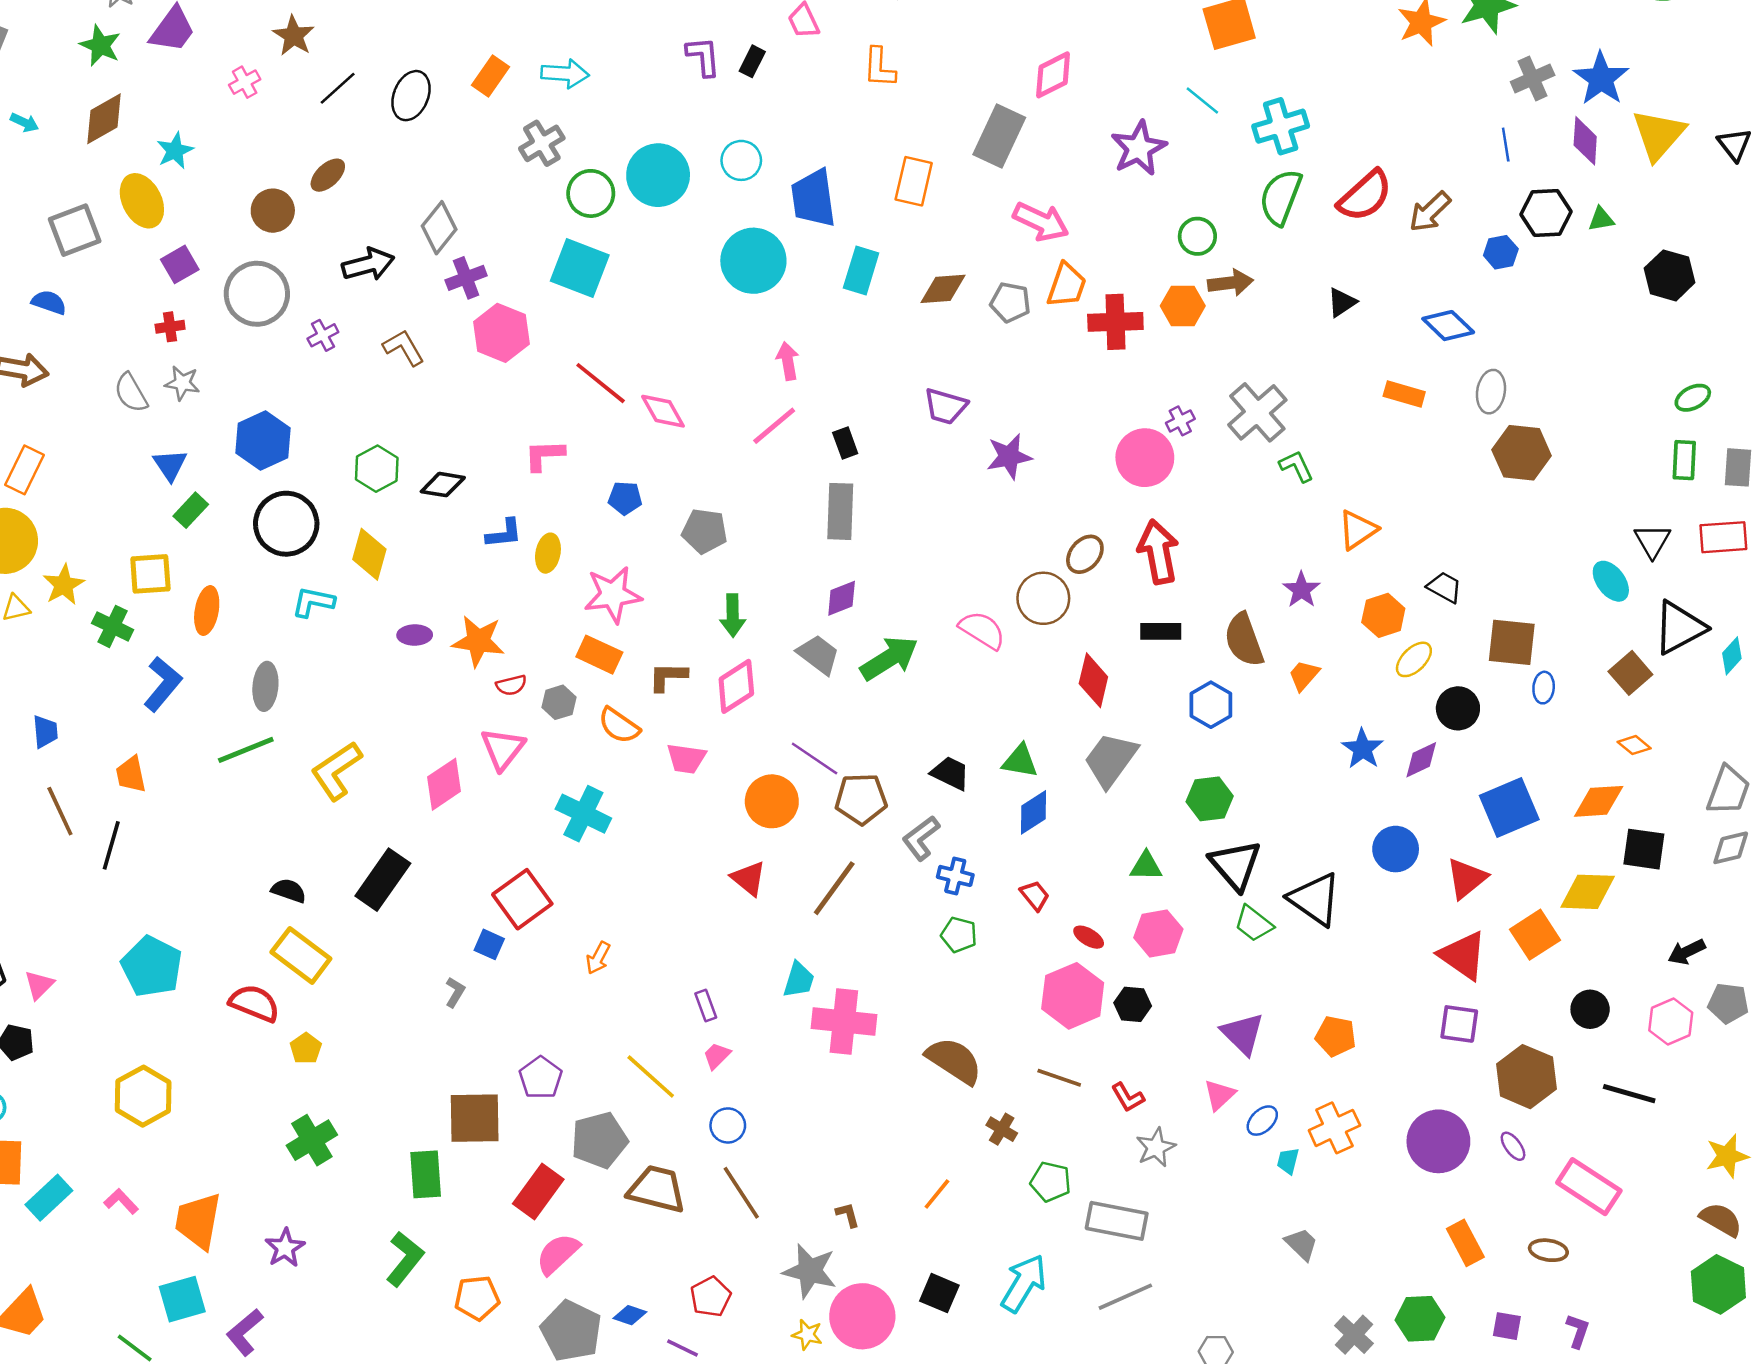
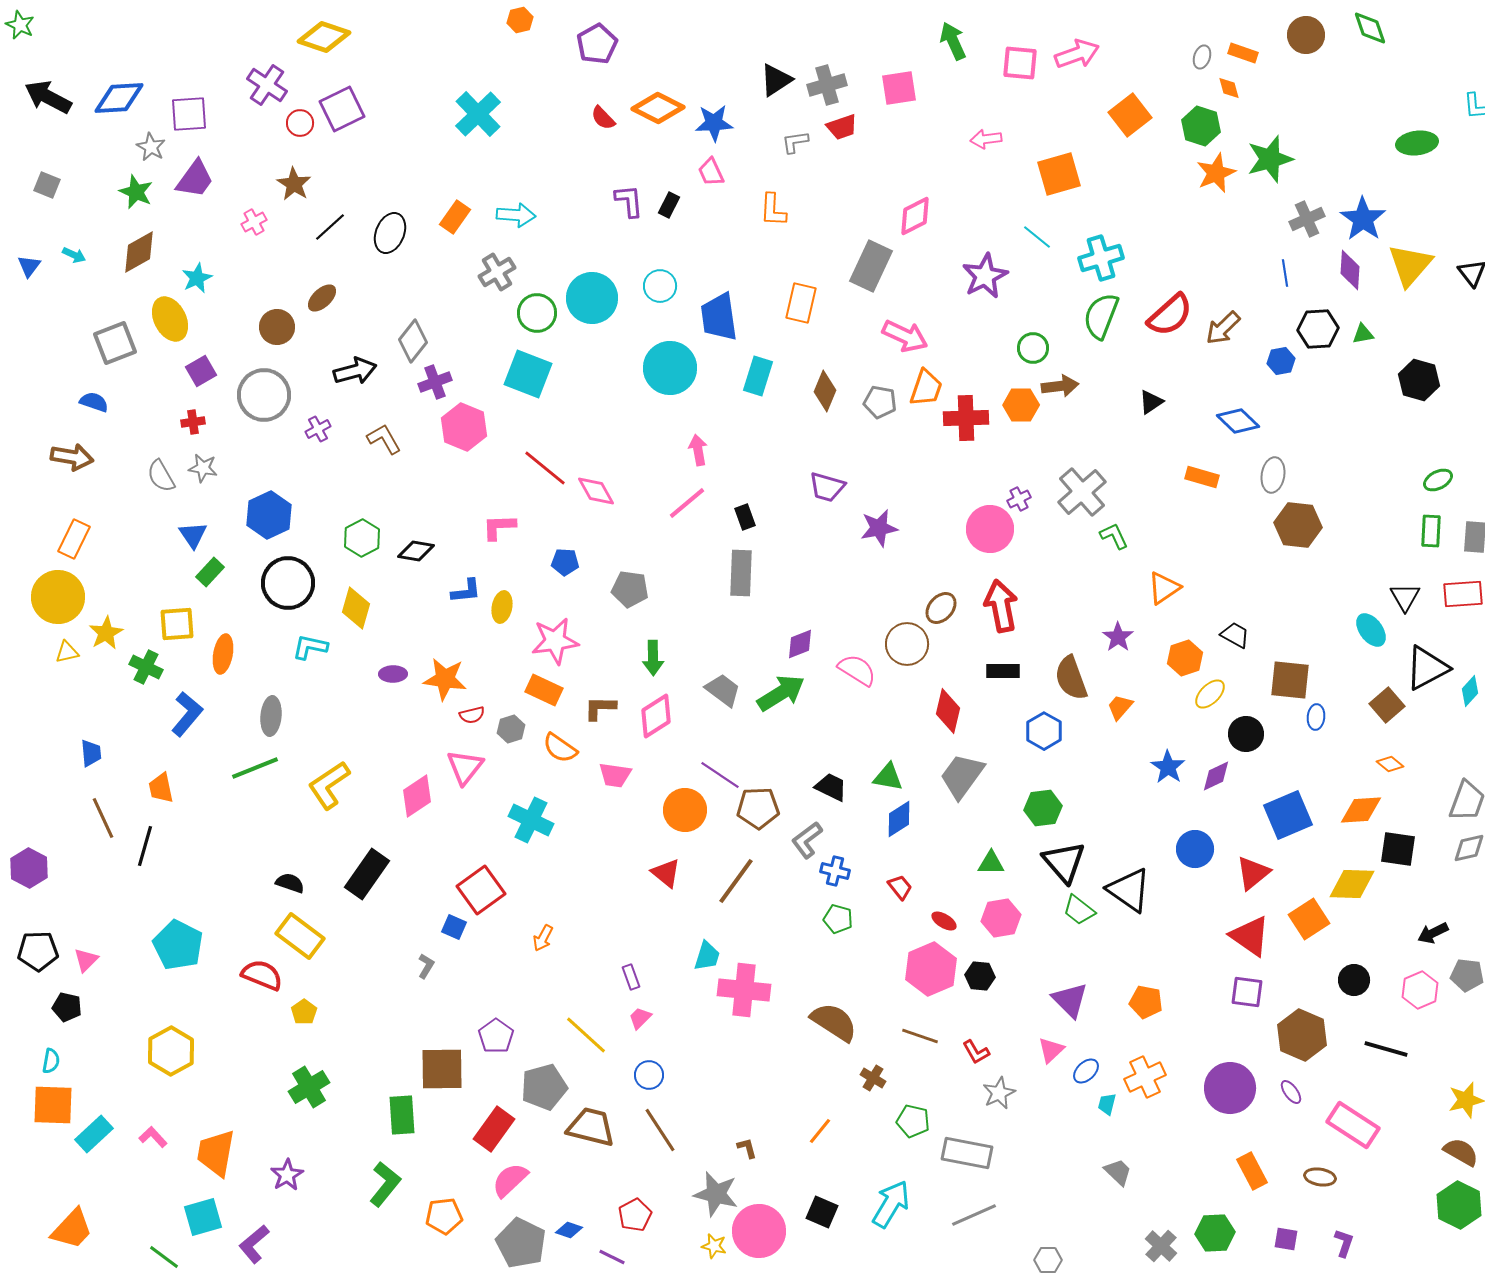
brown diamond: (943, 289) -> (825, 391), turned -63
purple diamond: (842, 598) -> (800, 644), moved

